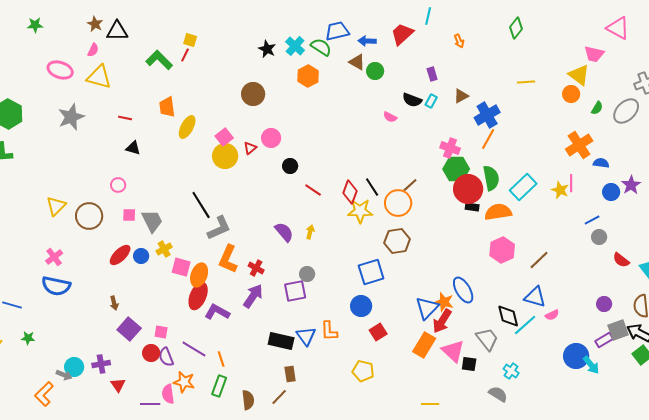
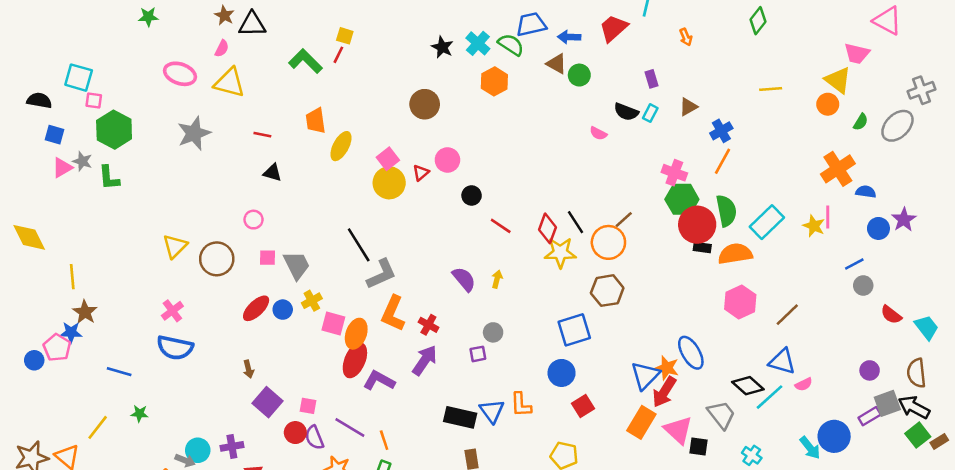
blue cross: (487, 115) -> (721, 131), size x0.7
purple square: (295, 291) -> (478, 354), size x0.6
black diamond: (508, 316) -> (748, 386), turned -35
cyan arrow: (591, 365) -> (810, 448), moved

